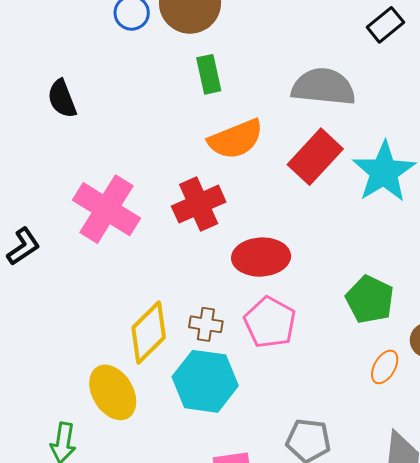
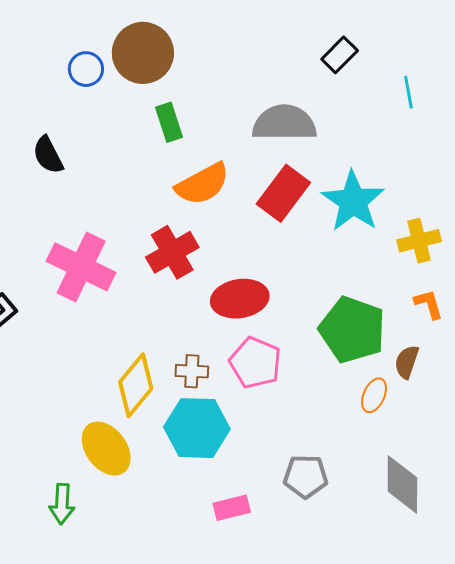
black semicircle: (62, 99) -> (48, 155), moved
green pentagon: (370, 299) -> (352, 330), size x1.4

